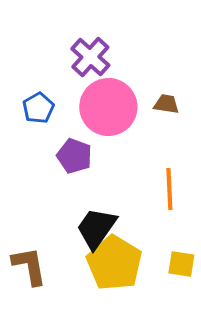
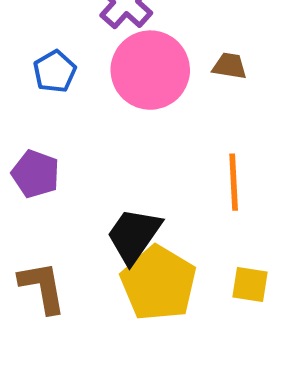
purple pentagon: (74, 156) -> (36, 174), moved

